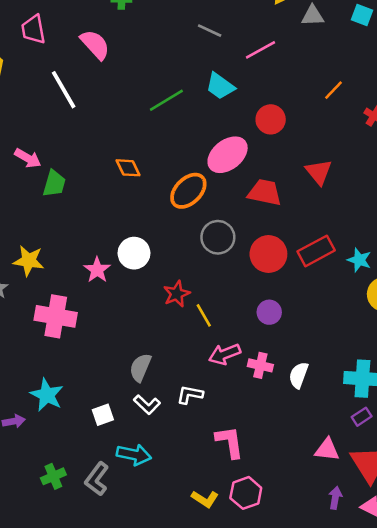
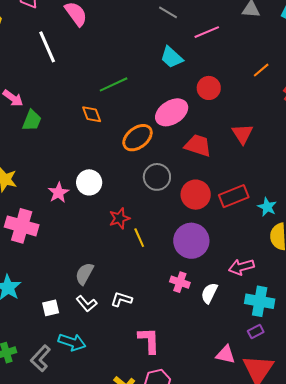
green line: (166, 100) -> (114, 84), moved
purple circle: (269, 312) -> (191, 241), size x1.8
pink arrow: (225, 354) -> (241, 267), moved

